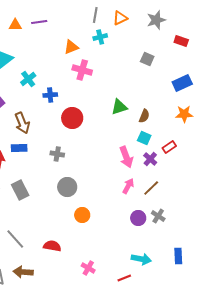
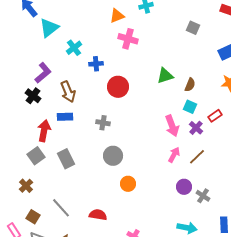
gray cross: (158, 216) -> (203, 196), moved

